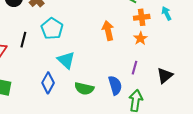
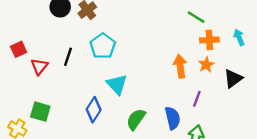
orange arrow: (108, 31) -> (180, 66), moved
black triangle: (165, 76) -> (233, 79), moved
green semicircle: (84, 88) -> (136, 119), turned 108

